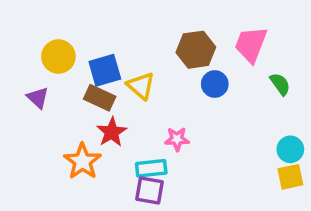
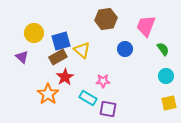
brown hexagon: (196, 50) -> (106, 19), moved
brown rectangle: (100, 98) -> (58, 57), turned -54
cyan circle: (290, 149) -> (166, 76), moved
cyan rectangle: (151, 168) -> (88, 98), turned 36
purple square: (149, 191) -> (108, 109), moved

